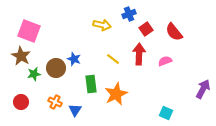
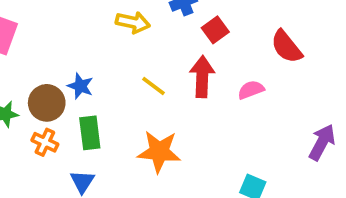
red semicircle: (174, 32) -> (286, 47), moved
green rectangle: (91, 84) -> (90, 133), moved
orange star: (116, 94) -> (159, 152), turned 30
orange cross: (55, 102) -> (45, 142), moved

